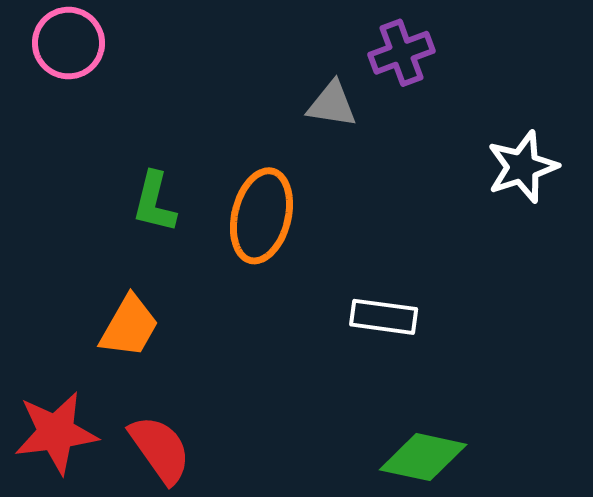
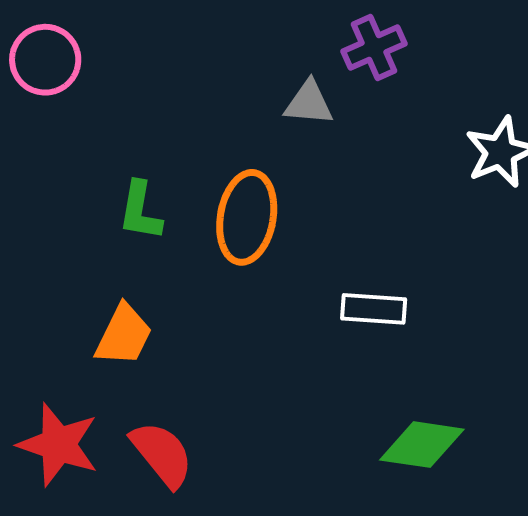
red star: (56, 433) -> (58, 445), turned 30

